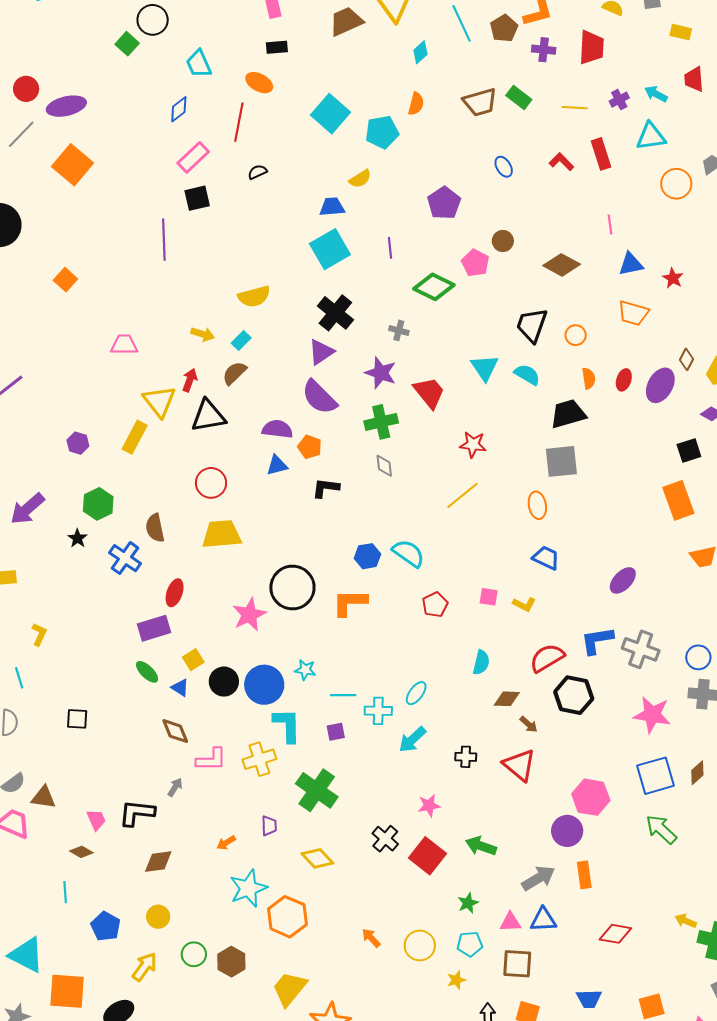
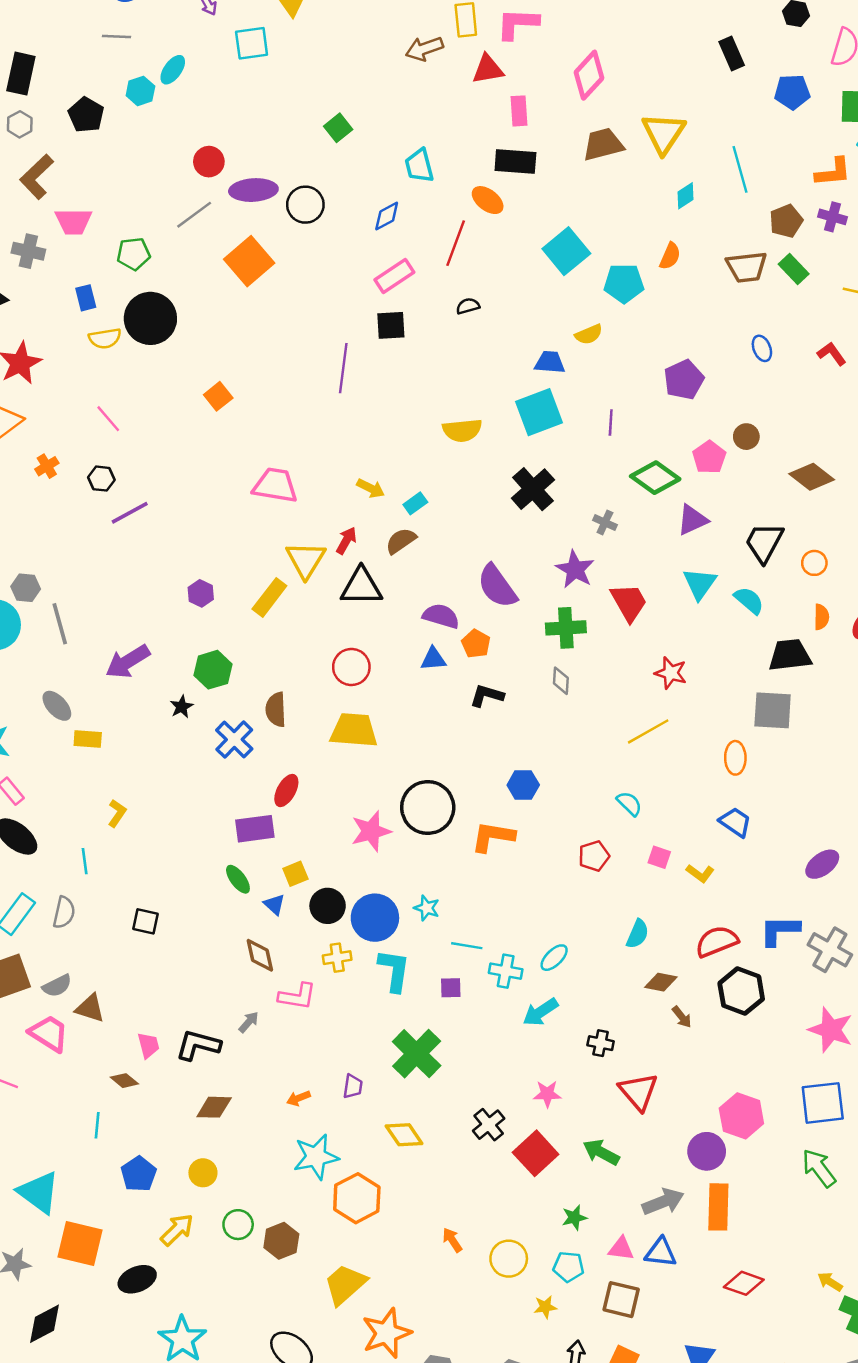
black circle: (153, 20) -> (305, 205), moved
brown pentagon: (504, 28) -> (786, 221), moved
black rectangle: (277, 47) -> (515, 161), size x1.6
yellow semicircle: (254, 296) -> (462, 430), moved
pink trapezoid: (124, 345) -> (275, 485), size x1.4
purple triangle: (321, 352) -> (692, 520), moved
cyan semicircle: (408, 553) -> (629, 804), moved, size x0.7
yellow cross: (259, 759) -> (337, 958), moved, size x0.7
red triangle: (519, 765) -> (638, 1092), moved
orange rectangle: (584, 875) -> (718, 1207), size x1.4

